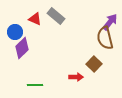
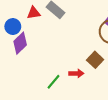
red triangle: (35, 19) -> (34, 13), turned -32
green line: (35, 85) -> (53, 82), moved, turned -49

